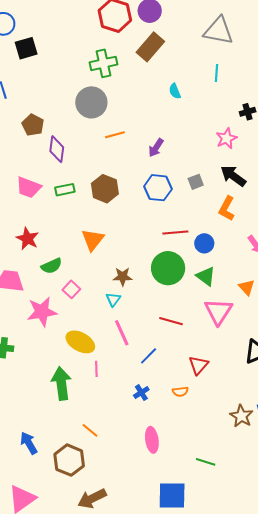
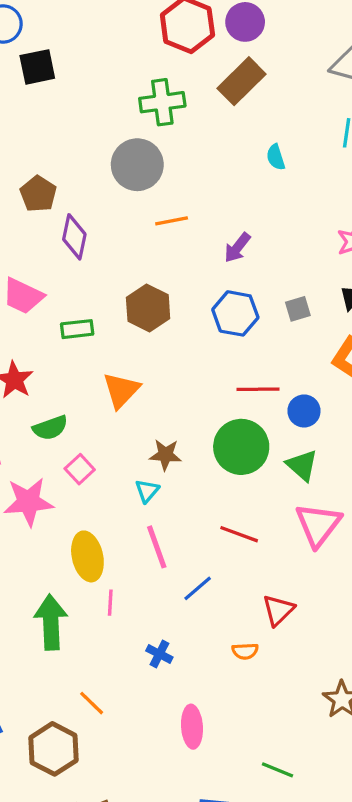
green rectangle: (65, 190) -> (77, 329), moved
yellow ellipse: (80, 342) -> (87, 556), turned 44
blue cross: (141, 393) -> (159, 654), moved, turned -35

